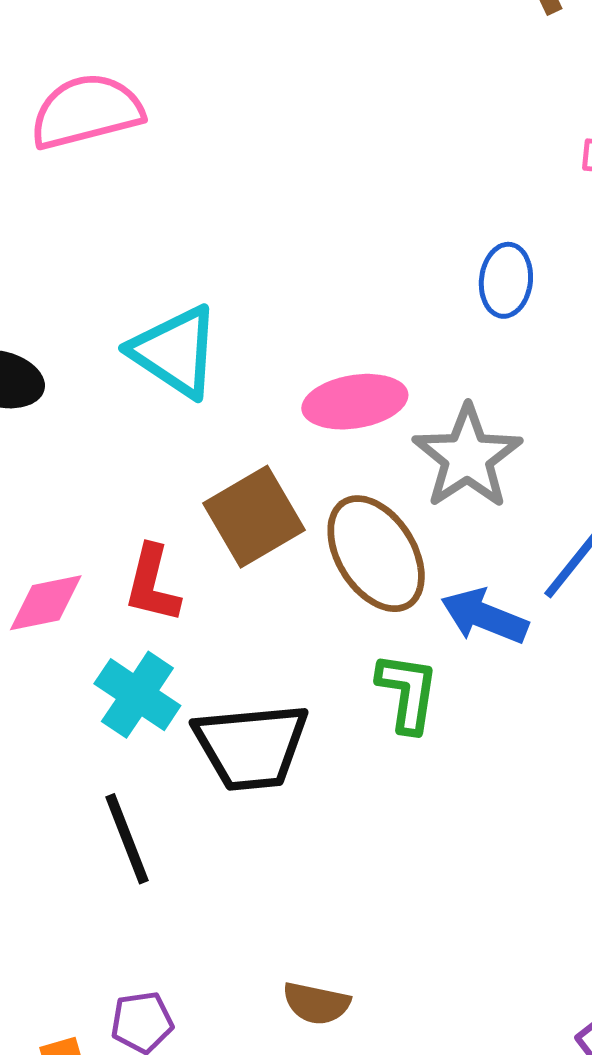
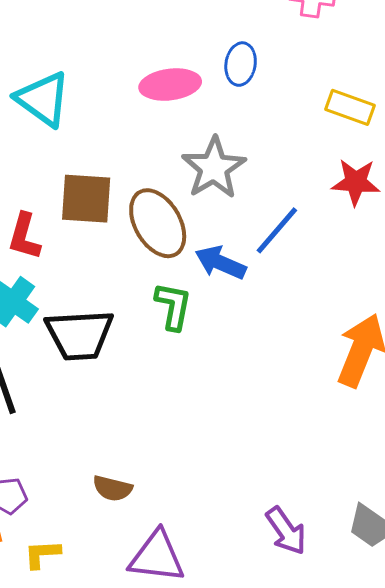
pink ellipse: (355, 402) -> (170, 85), moved
brown square: (254, 517) -> (86, 199), turned 32

